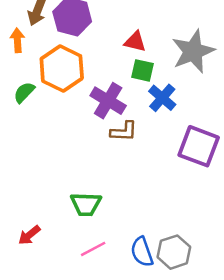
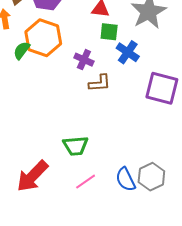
green semicircle: (24, 92) -> (22, 50), moved
purple cross: (108, 101) -> (84, 60), size x0.7
red arrow: (29, 235) -> (32, 176), size x1.8

